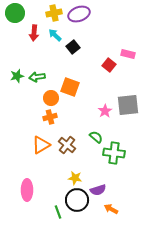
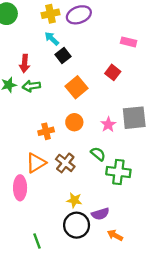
red arrow: (34, 33) -> (25, 63), moved
black square: (73, 47) -> (63, 56), moved
pink rectangle: (128, 54) -> (129, 42), moved
orange square: (70, 87) -> (77, 87), moved, turned 30
orange circle: (51, 98) -> (74, 122), moved
pink ellipse: (27, 190) -> (20, 188), moved
green line: (58, 212) -> (37, 241), moved

